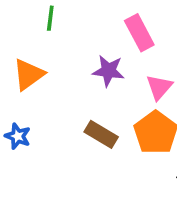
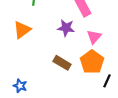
blue star: (18, 136) -> (20, 86), moved

